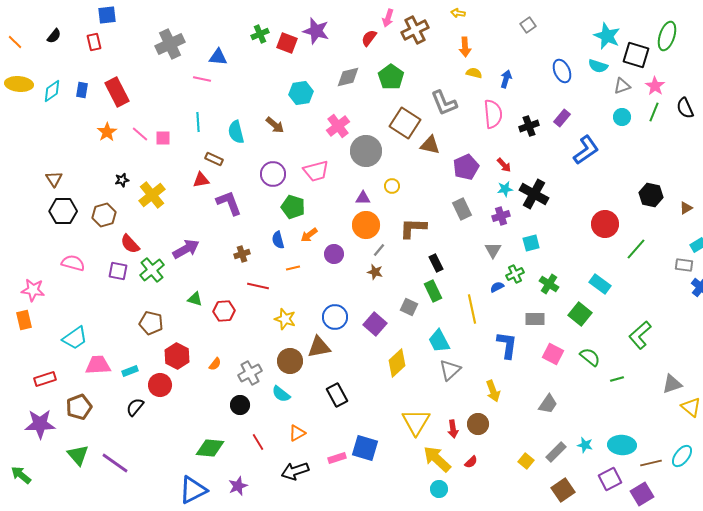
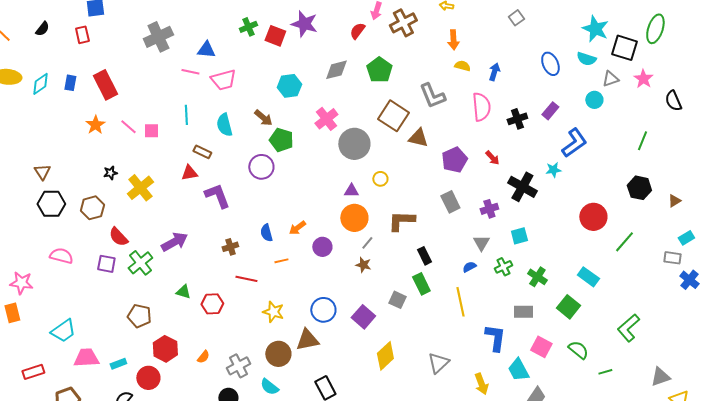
green line: (654, 112) -> (642, 141), moved
cyan circle: (622, 117) -> (594, 100), moved
pink trapezoid: (316, 171) -> (223, 80), moved
cyan star: (505, 189) -> (553, 170), moved
green pentagon: (293, 207) -> (281, 140), moved
blue semicircle: (497, 287) -> (469, 267), moved
cyan trapezoid: (439, 341) -> (518, 370), moved

